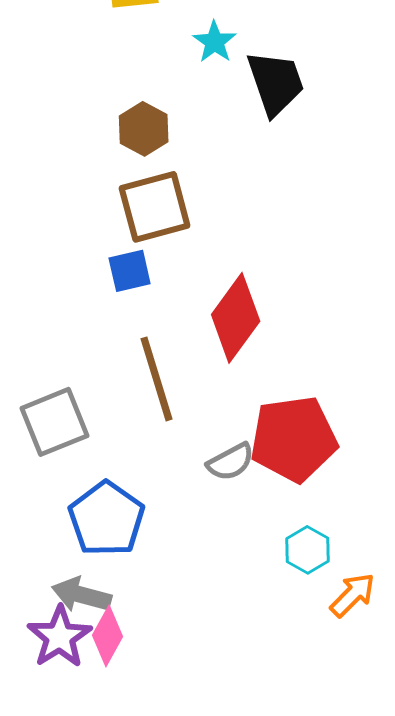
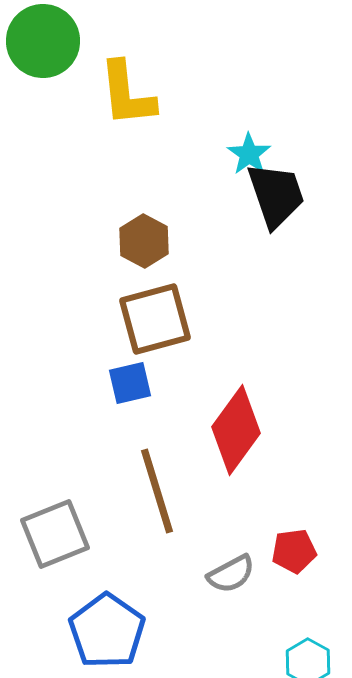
cyan star: (215, 42) -> (249, 154), moved
red pentagon: (294, 439) -> (294, 551), size x0.5

